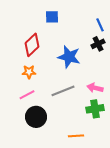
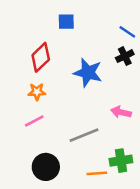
blue line: (100, 25) -> (127, 32), turned -32
gray line: (63, 91) -> (84, 135), moved
green cross: (95, 109) -> (121, 161), moved
black circle: (36, 117) -> (46, 167), moved

